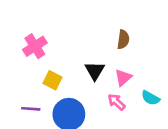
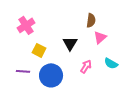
pink triangle: (123, 78) -> (100, 37), moved
pink arrow: (116, 102) -> (86, 66), turned 80

